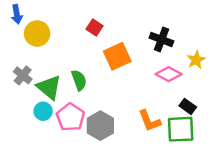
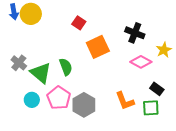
yellow circle: (37, 33) -> (31, 14), moved
cyan circle: (43, 111) -> (32, 100), moved
green square: (181, 129) -> (151, 108), size x0.7

